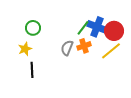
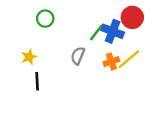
green circle: (33, 28) -> (45, 19), moved
red circle: (114, 31) -> (132, 17), moved
orange cross: (84, 46) -> (111, 62), moved

